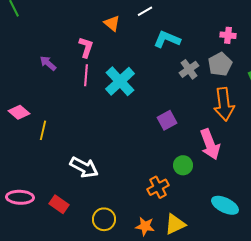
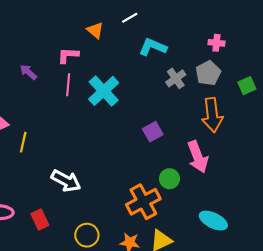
pink L-shape: (86, 47) -> (68, 55), turned -105
orange cross: (158, 187) -> (143, 202), size x1.5
red rectangle: (59, 204) -> (40, 219), turned 30

